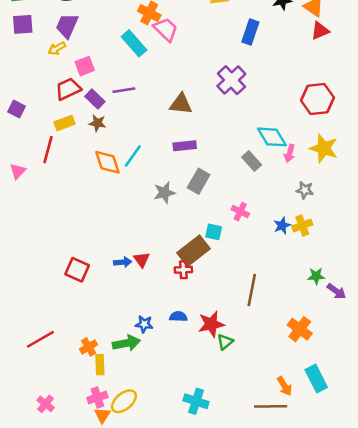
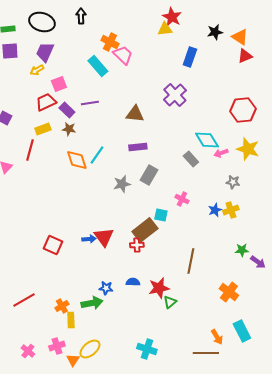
pink arrow: (290, 153) -> (221, 153), turned 56
red triangle: (142, 260) -> (104, 237), size x1.5
pink cross: (97, 397) -> (57, 346), moved

